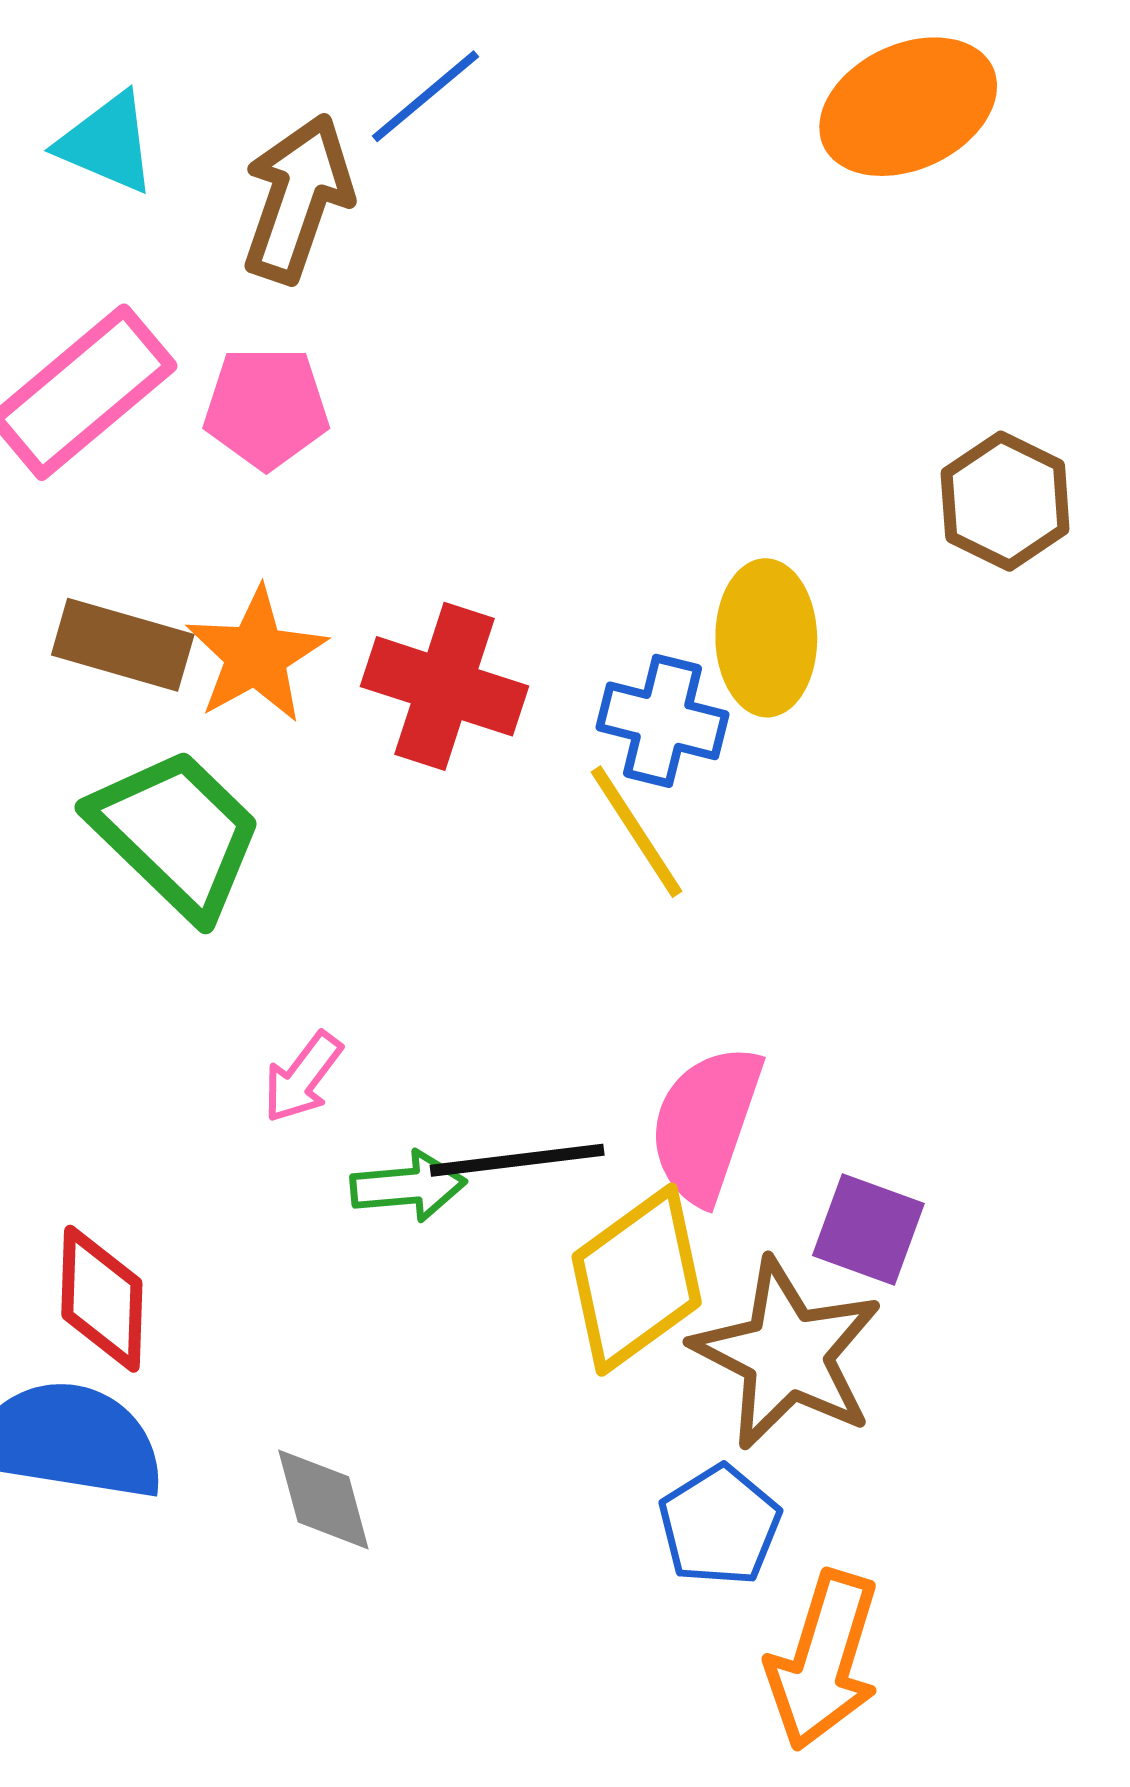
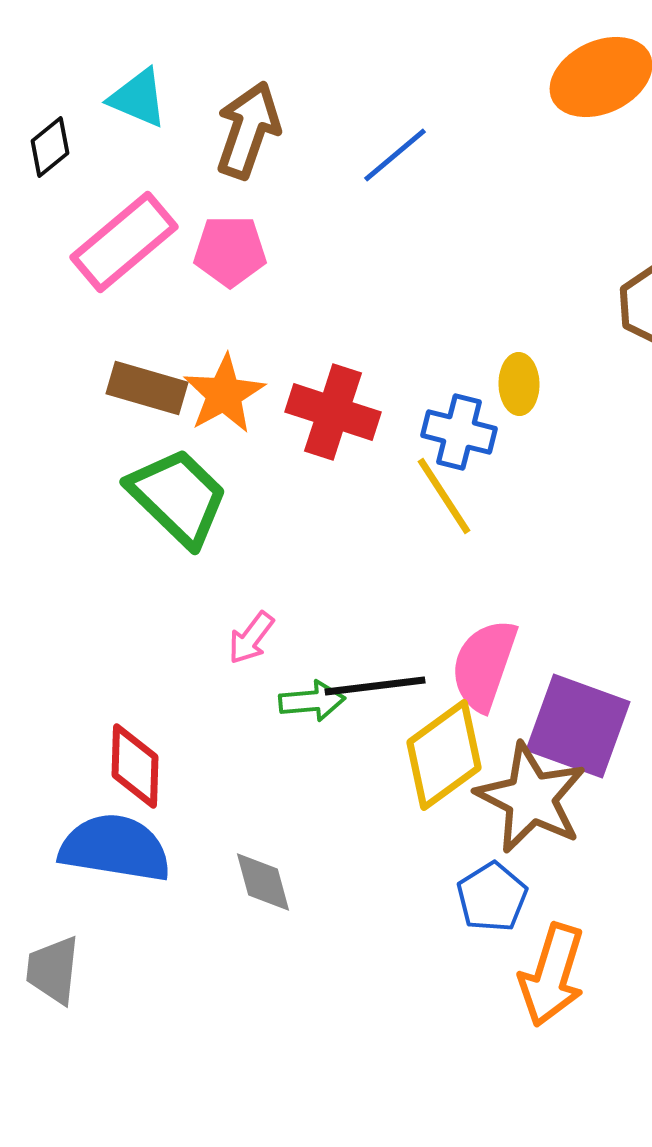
blue line: (425, 96) -> (395, 155), moved
yellow ellipse: (766, 638) -> (519, 384), size x0.7
purple square: (868, 1230) -> (578, 726), size x1.6

